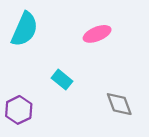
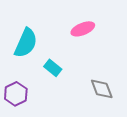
cyan semicircle: (25, 29) -> (26, 43), moved

